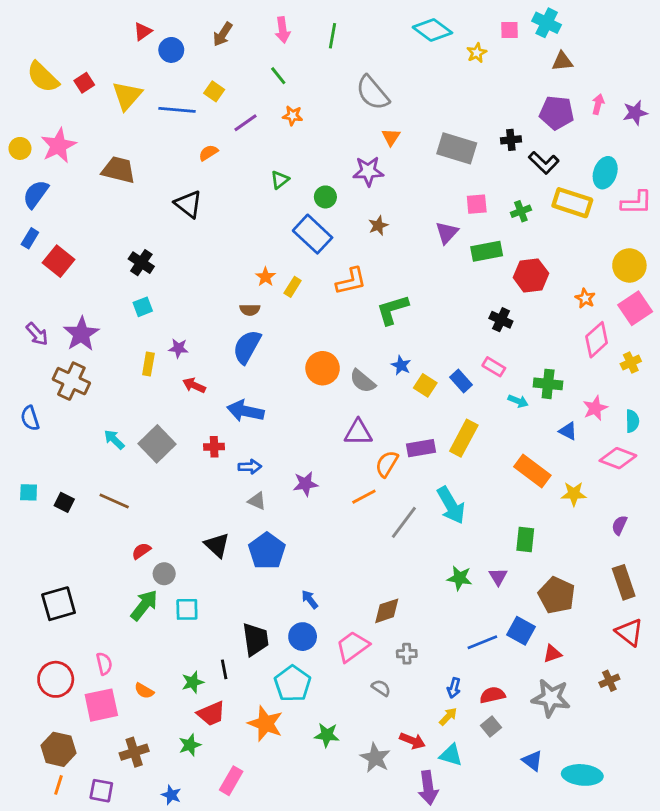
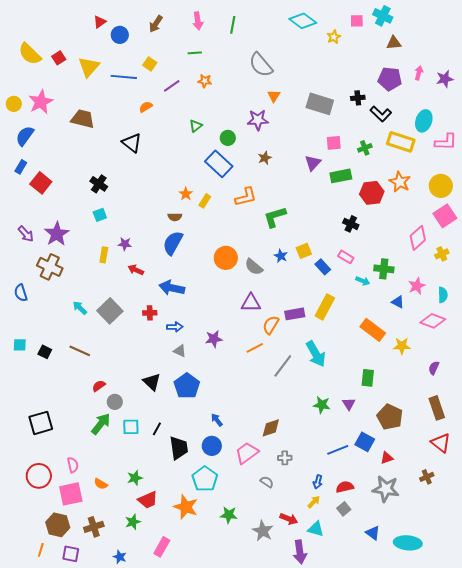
green line: (278, 76) -> (195, 53), turned -56
orange star: (585, 298) -> (400, 182), moved, size x1.5
yellow square: (425, 385) -> (304, 251), moved, turned 35
black line: (224, 669) -> (157, 429), moved, turned 40
brown hexagon: (59, 749) -> (58, 525), moved

